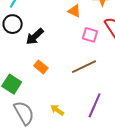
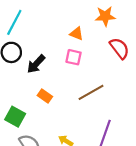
pink square: (90, 35) -> (73, 57), moved

